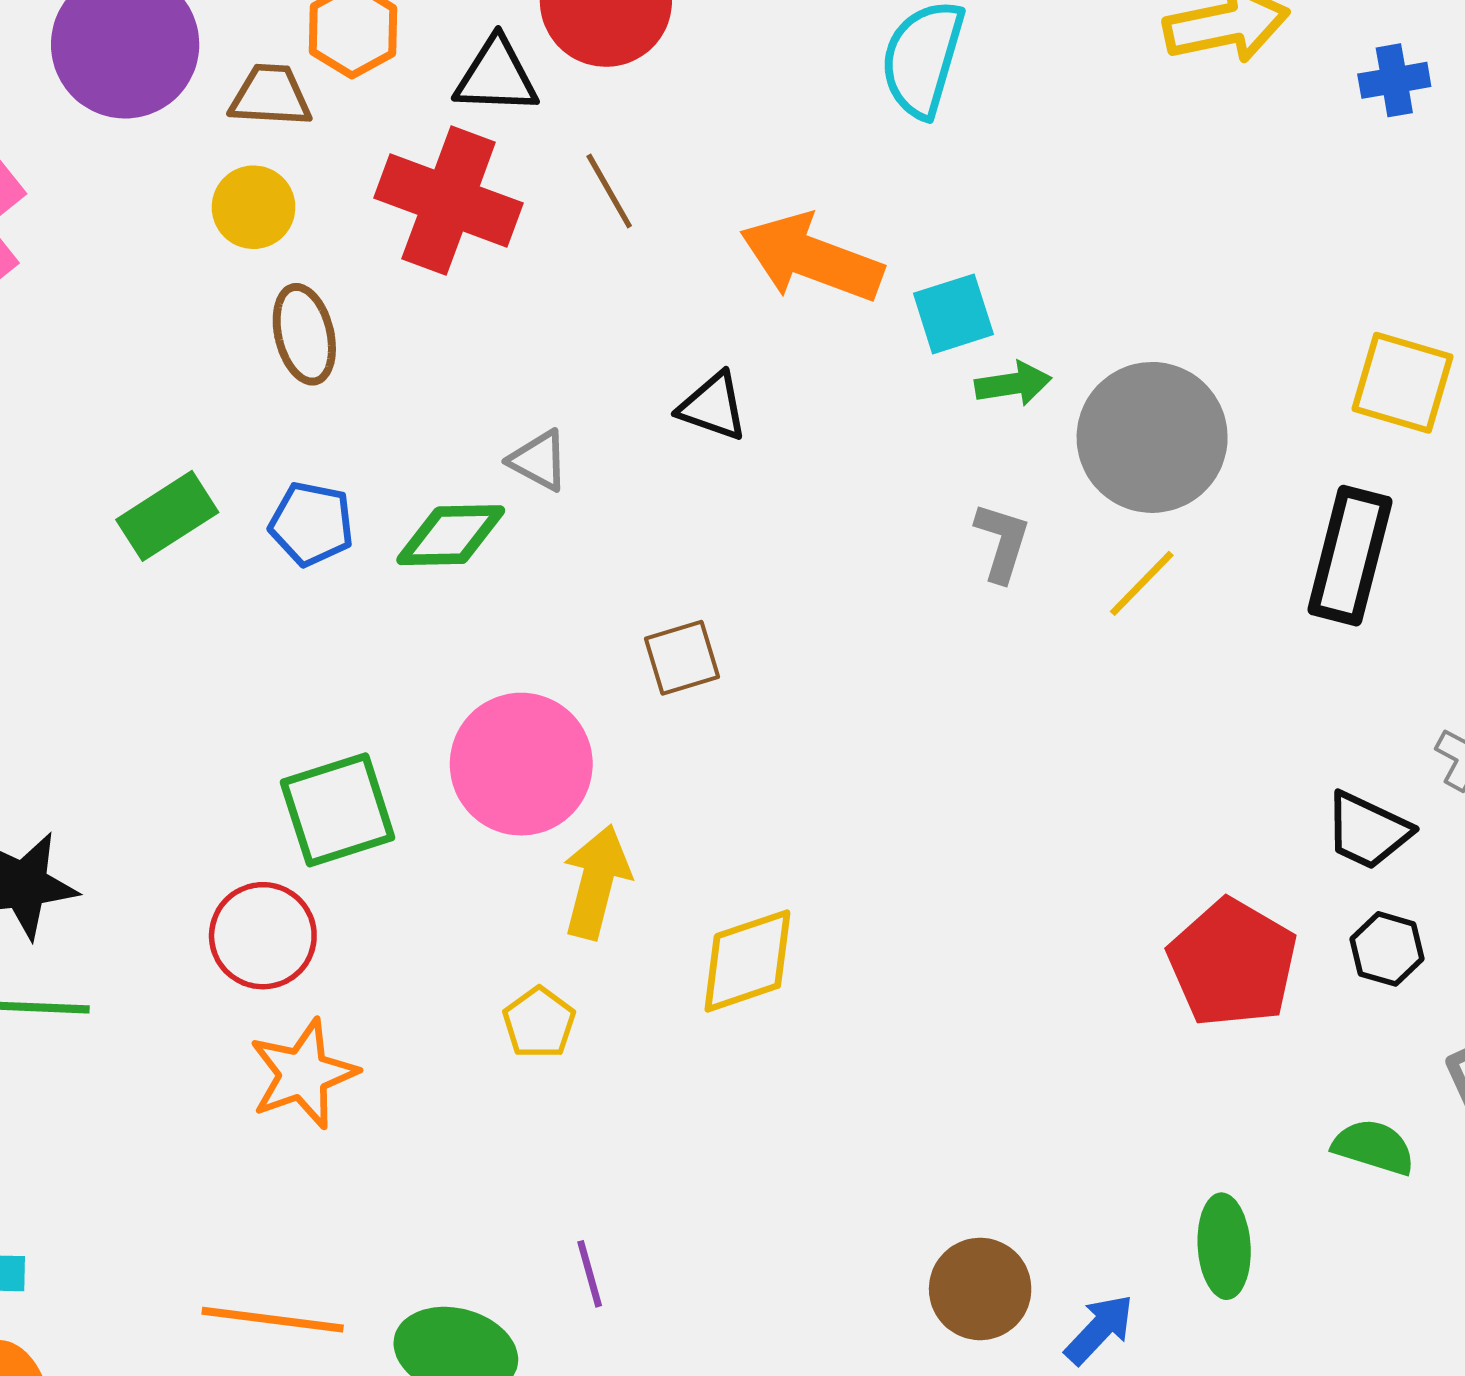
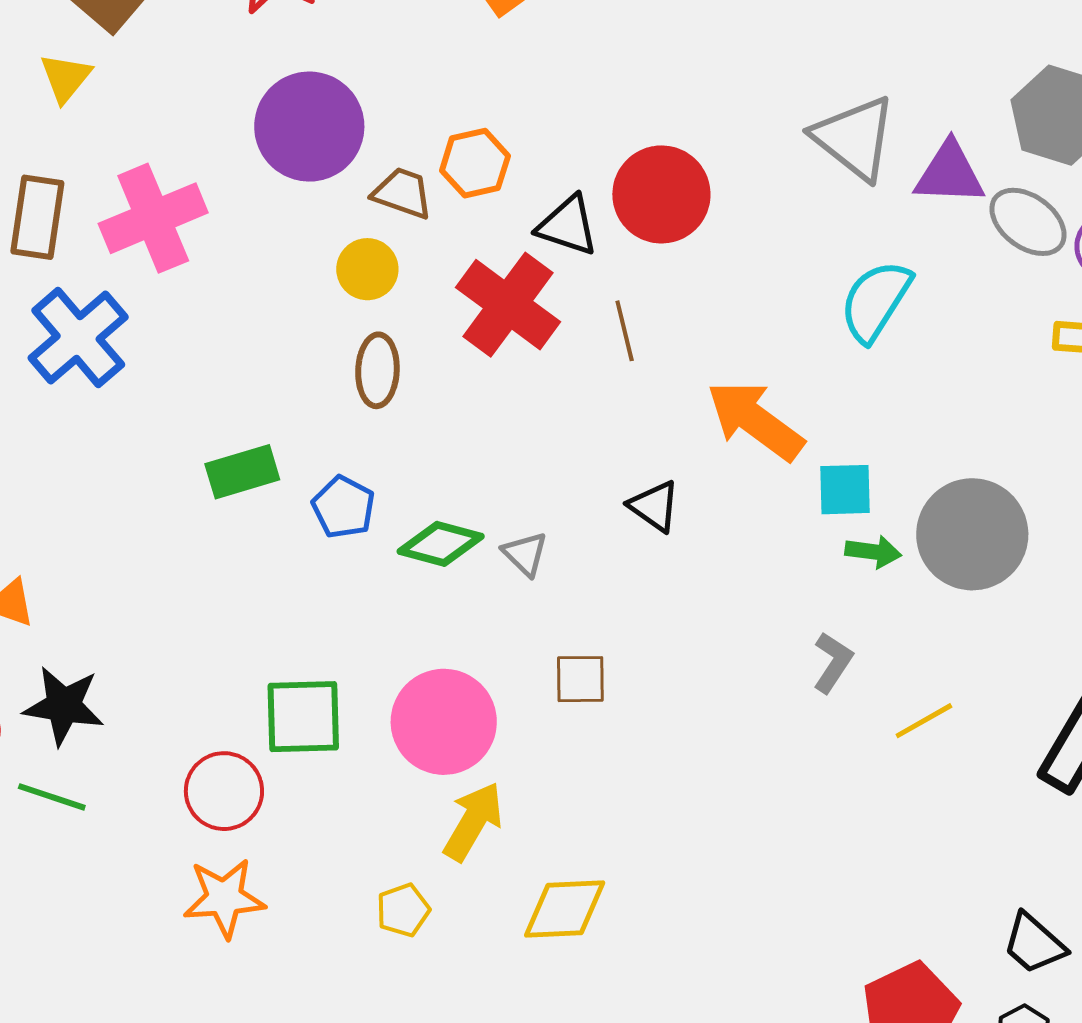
gray circle: (1152, 437) -> (972, 534), moved
gray triangle: (539, 460) -> (525, 554), moved

